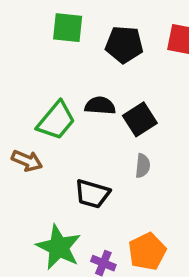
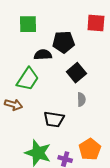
black pentagon: (124, 45) -> (64, 42), moved
black semicircle: (100, 106) -> (43, 55), moved

